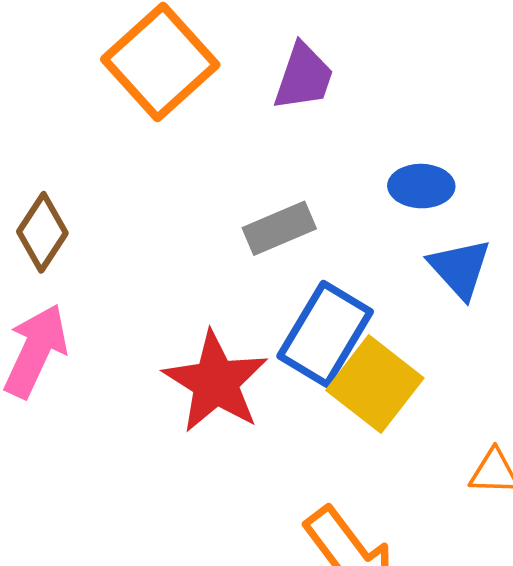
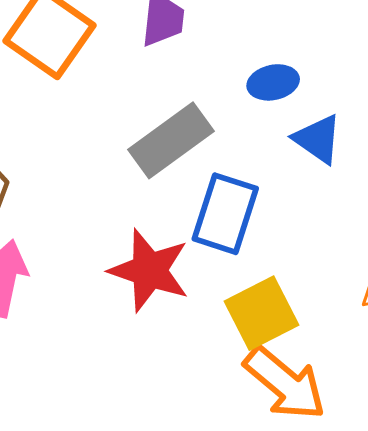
gray rectangle: (279, 228) -> (171, 140), size x1.5
yellow square: (375, 384) -> (261, 313), moved, turned 38

